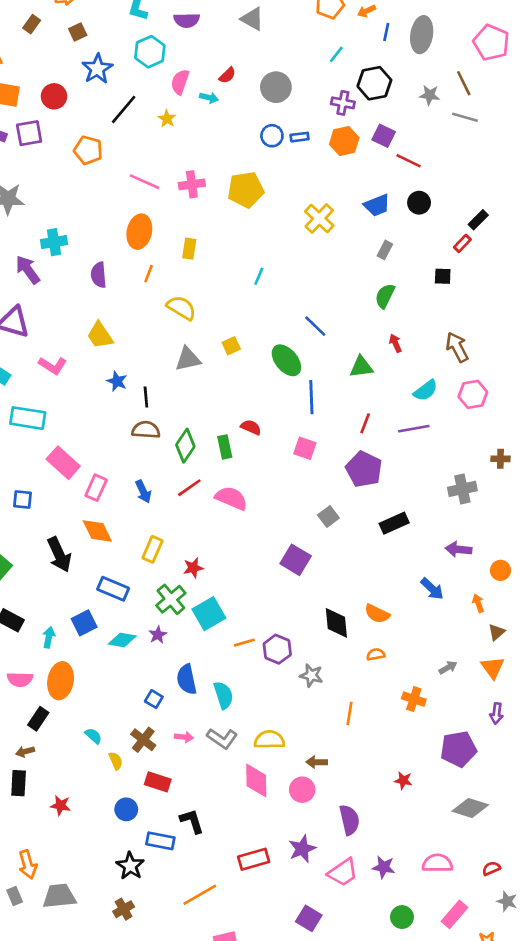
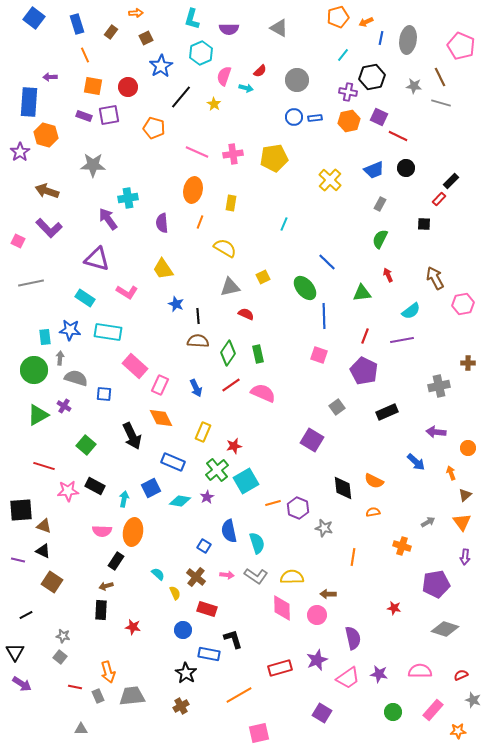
pink hexagon: (473, 394) -> (463, 304), moved
red semicircle: (251, 427) -> (246, 314), moved

